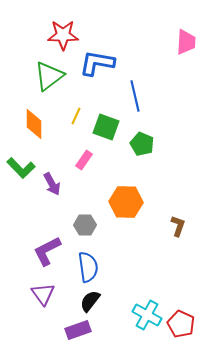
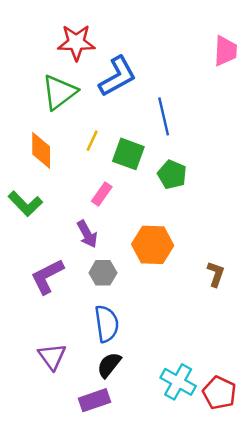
blue L-shape: (97, 63) -> (118, 76), turned 141
purple arrow: (52, 184) -> (87, 234), moved
purple L-shape: (47, 251) -> (47, 276), moved

